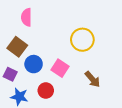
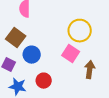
pink square: (60, 68) -> (71, 54), moved
brown arrow: (93, 79) -> (90, 70), turned -132

